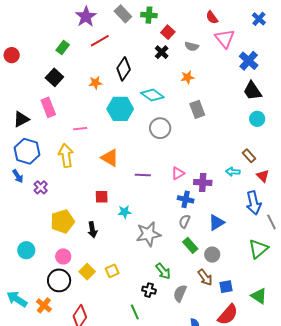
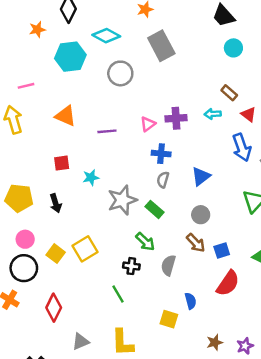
gray rectangle: (197, 109) -> (161, 46), size x1.4
purple cross: (203, 182) -> (176, 118), moved
yellow pentagon: (62, 221) -> (19, 198), turned 30
green rectangle: (190, 245) -> (155, 209), moved
yellow square: (112, 271) -> (85, 249), size x1.5

